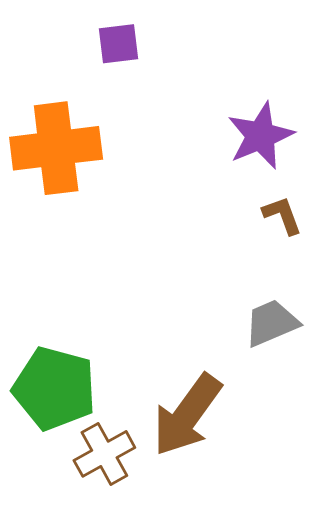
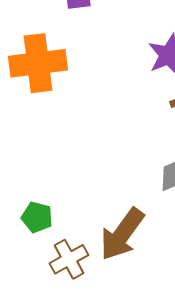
green pentagon: (55, 388) -> (37, 217), size x0.6

